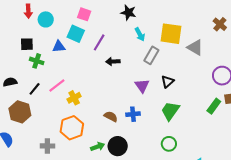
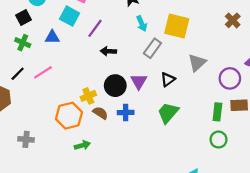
black square: (27, 44) -> (23, 18), moved, turned -32
blue triangle: (59, 47) -> (52, 37), moved
gray triangle: (195, 47) -> (197, 63), moved, turned 42
yellow cross: (74, 98) -> (88, 96), moved
green rectangle: (214, 106) -> (217, 112), turned -35
orange hexagon: (72, 128) -> (69, 116), moved
green circle: (169, 144) -> (218, 140), moved
black circle: (118, 146) -> (115, 86), moved

